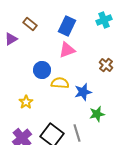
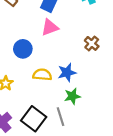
yellow semicircle: (60, 83) -> (42, 75), moved
green star: (97, 114) -> (72, 96), moved

